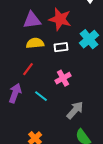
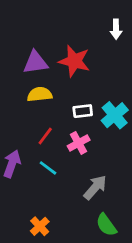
cyan cross: (89, 39) -> (115, 115), moved
white rectangle: (61, 47) -> (83, 111), moved
red line: (28, 69) -> (45, 136), moved

